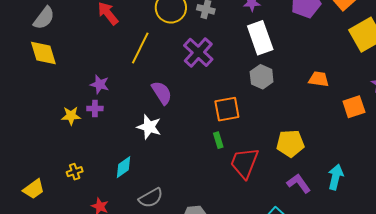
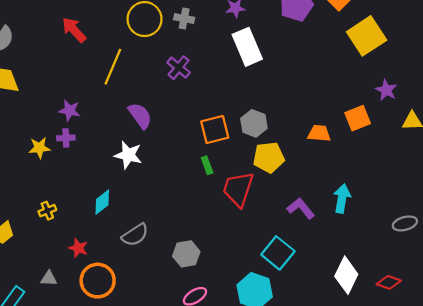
purple cross: (198, 52) -> (179, 68), size x0.7
gray hexagon: (262, 77) -> (254, 123), moved
orange trapezoid: (319, 79) -> (319, 133), moved
yellow pentagon: (290, 143) -> (269, 157), moved

